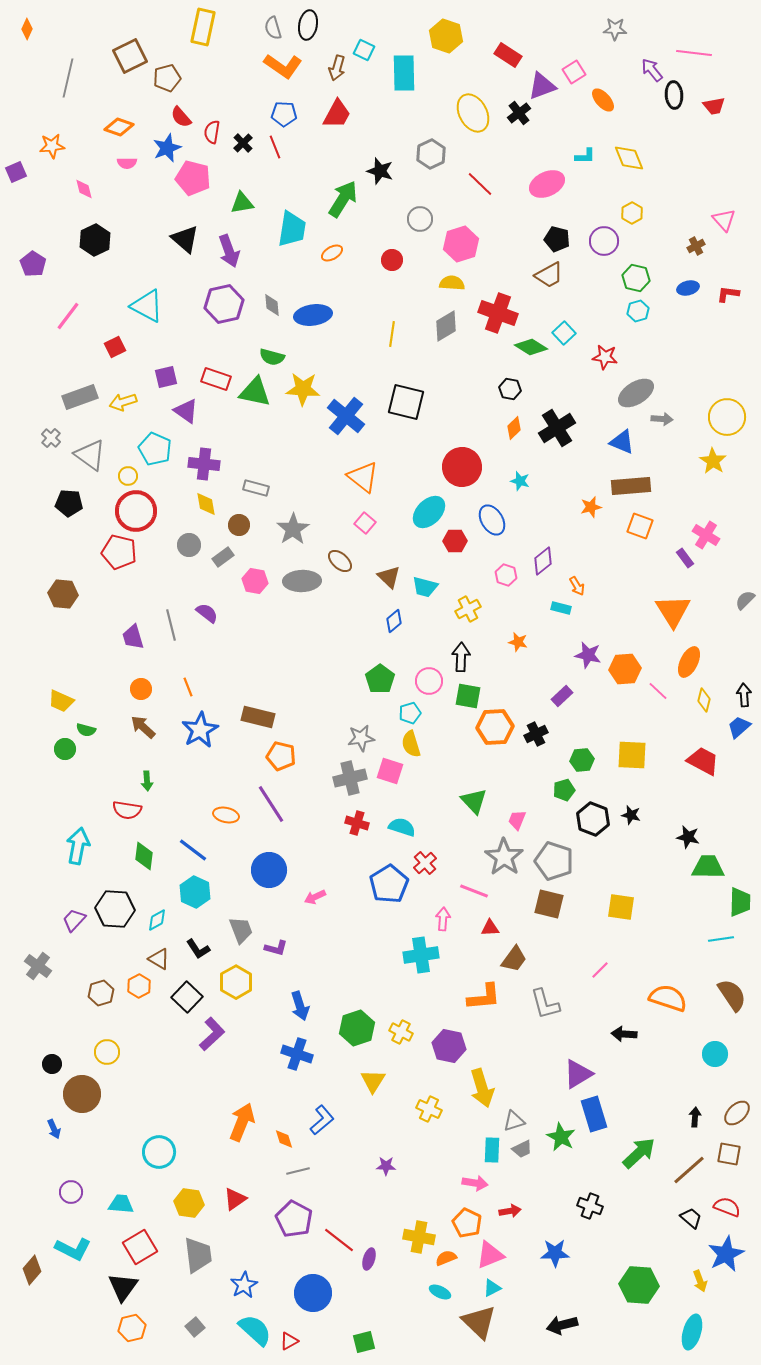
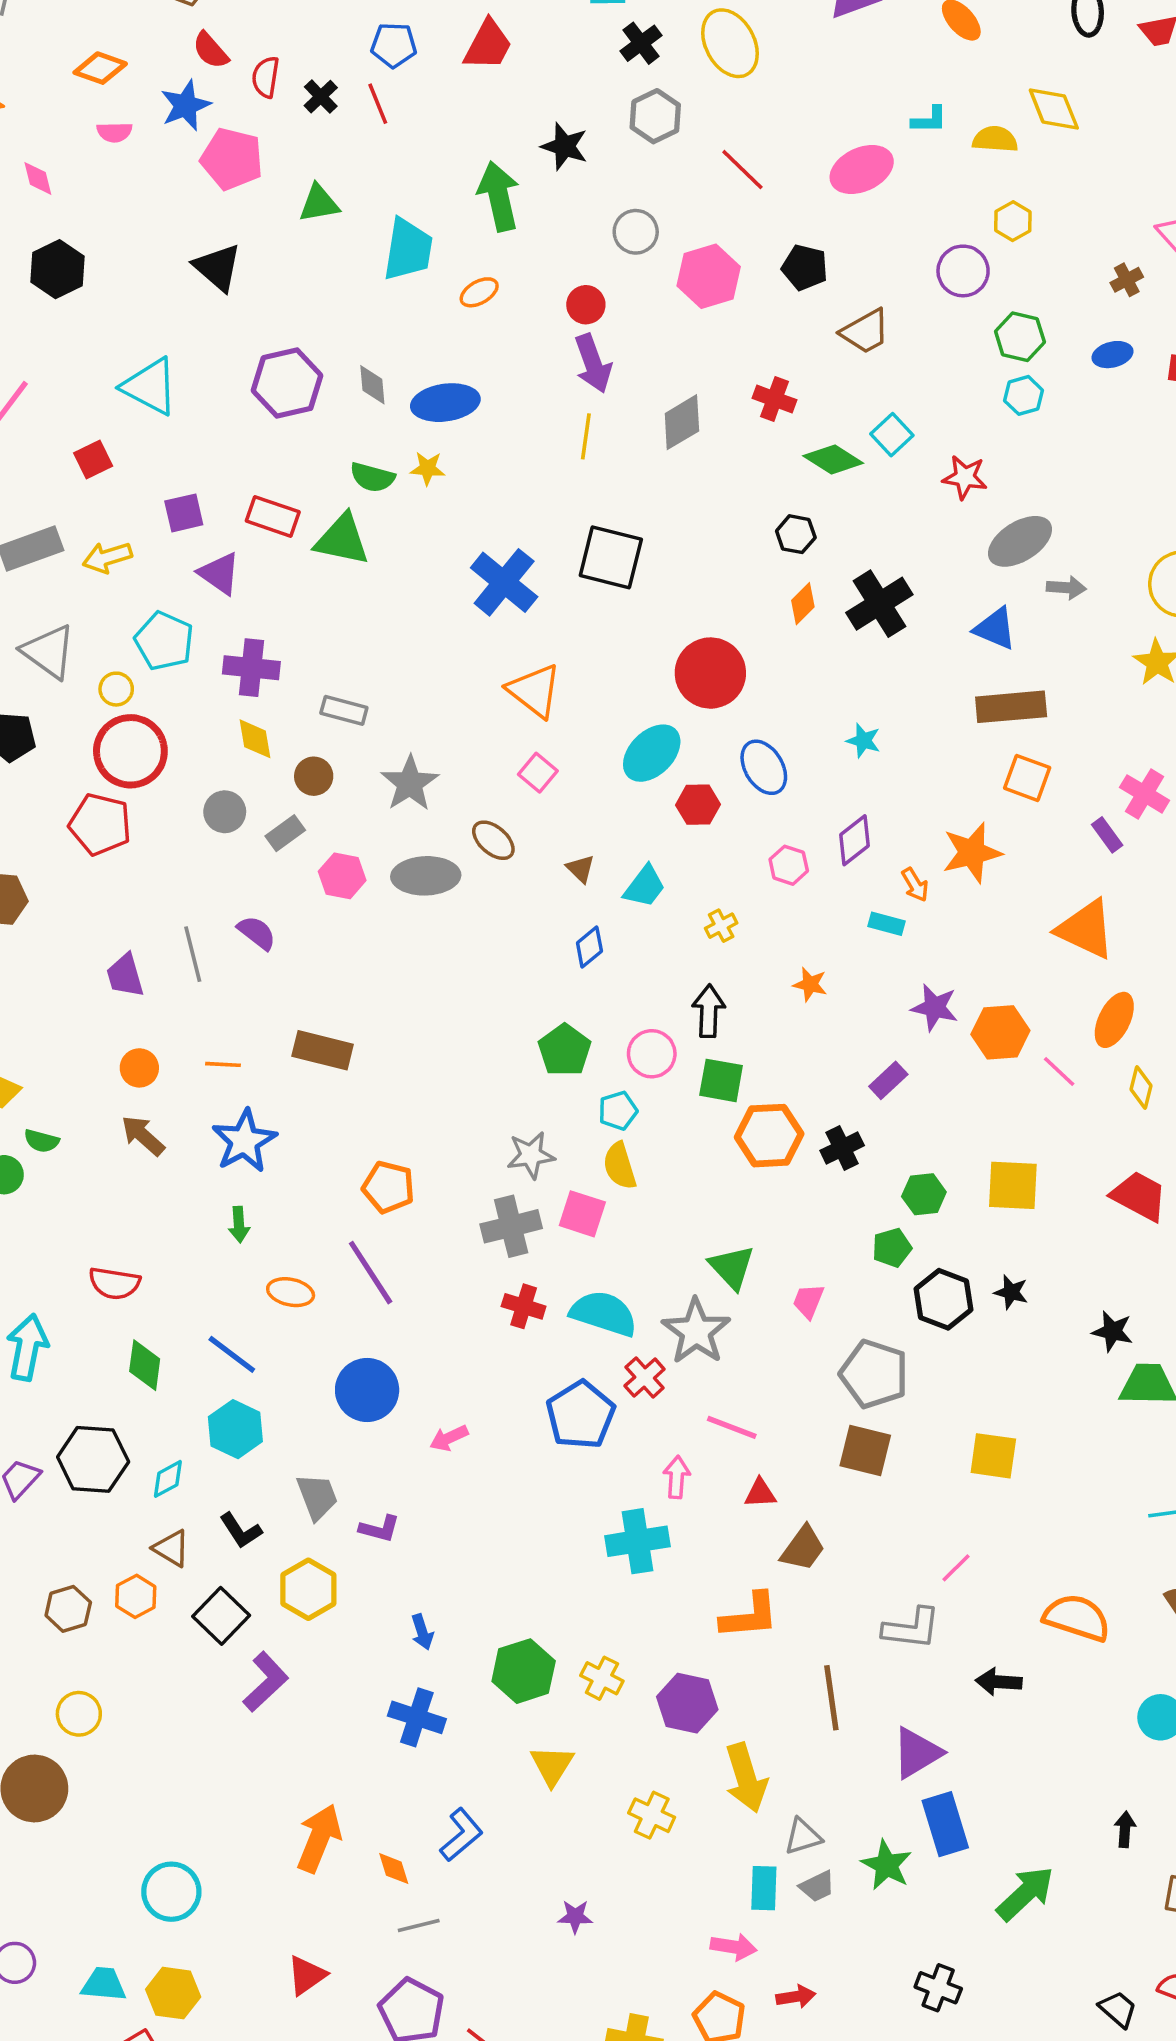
black cross: (519, 113) -> (641, 43), moved
yellow diamond: (629, 158) -> (1054, 109), moved
green arrow: (343, 199) -> (499, 196), turned -45
black pentagon: (557, 239) -> (805, 267), moved
purple arrow: (229, 251) -> (593, 363), moved
yellow semicircle: (452, 283) -> (995, 139), moved
red cross: (498, 313) -> (774, 399), size x0.6
yellow star: (303, 389) -> (428, 468), moved, size x0.6
cyan star: (520, 481) -> (863, 741), moved
orange star: (591, 507) -> (972, 853), moved, size x1.6
brown triangle: (389, 577) -> (581, 869), size x0.7
cyan trapezoid: (425, 587) -> (645, 886), turned -68
yellow cross: (468, 609) -> (721, 926), size x0.7
orange triangle: (673, 611) -> (1086, 929), turned -33
orange line: (188, 687) -> (223, 1064), turned -66
brown rectangle: (258, 717) -> (323, 1050), moved
green arrow: (147, 781) -> (239, 1225), moved
cyan semicircle: (402, 827) -> (604, 1313), size x1.4
gray star: (504, 857) -> (696, 1331), moved
gray L-shape: (545, 1004) -> (911, 1628), moved, turned -68
blue arrow: (300, 1006) -> (422, 1632), size x0.7
brown line: (689, 1170) -> (831, 1698), moved, turned -57
yellow hexagon: (189, 1203) -> (173, 1993), moved

